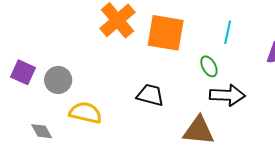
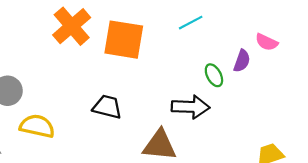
cyan line: (228, 32) -> (191, 23), moved, turned 50
green ellipse: (209, 66) -> (214, 75), moved

